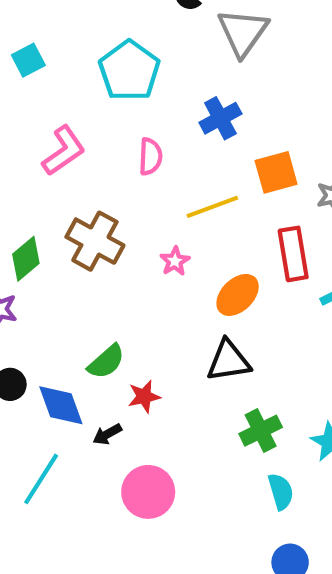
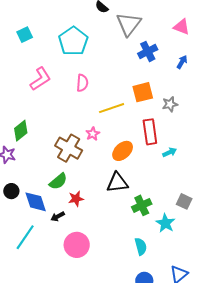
blue cross: (220, 118) -> (148, 51), moved
brown cross: (95, 241) -> (69, 148), moved
green cross: (261, 431) -> (142, 205), moved

